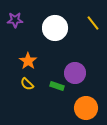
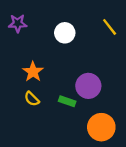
white circle: (55, 28) -> (65, 33), size x0.7

